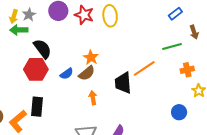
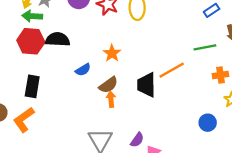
black semicircle: (42, 49) -> (58, 39), turned -55
red hexagon: (36, 69) -> (31, 41), moved
brown semicircle: (87, 73) -> (108, 85), moved
black rectangle: (37, 107) -> (32, 86), moved

